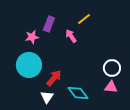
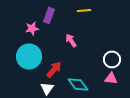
yellow line: (84, 19) -> (84, 10), turned 32
pink arrow: (71, 36) -> (71, 40), moved

